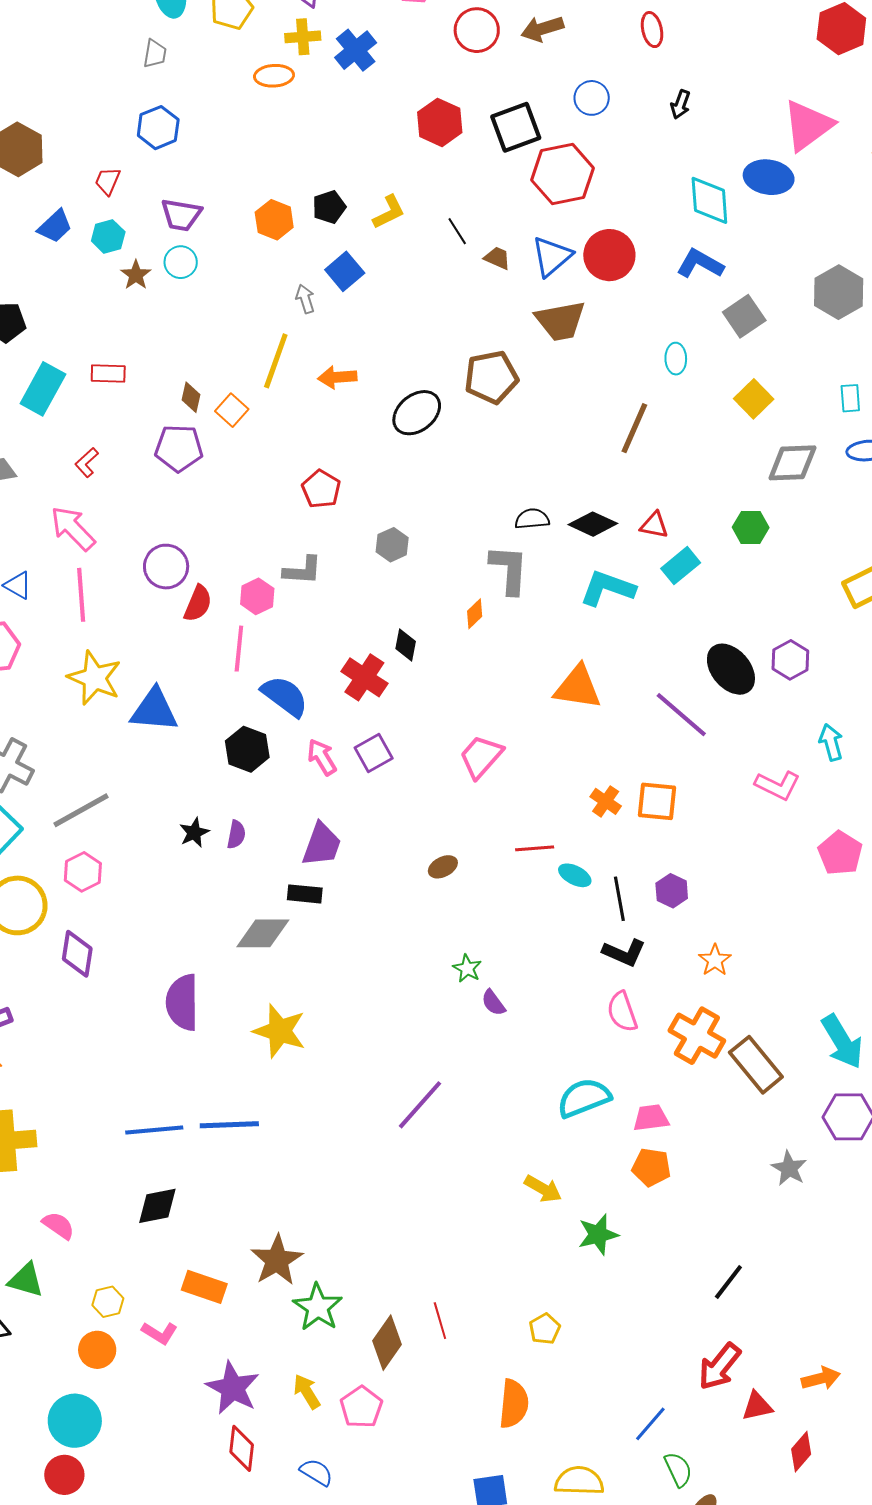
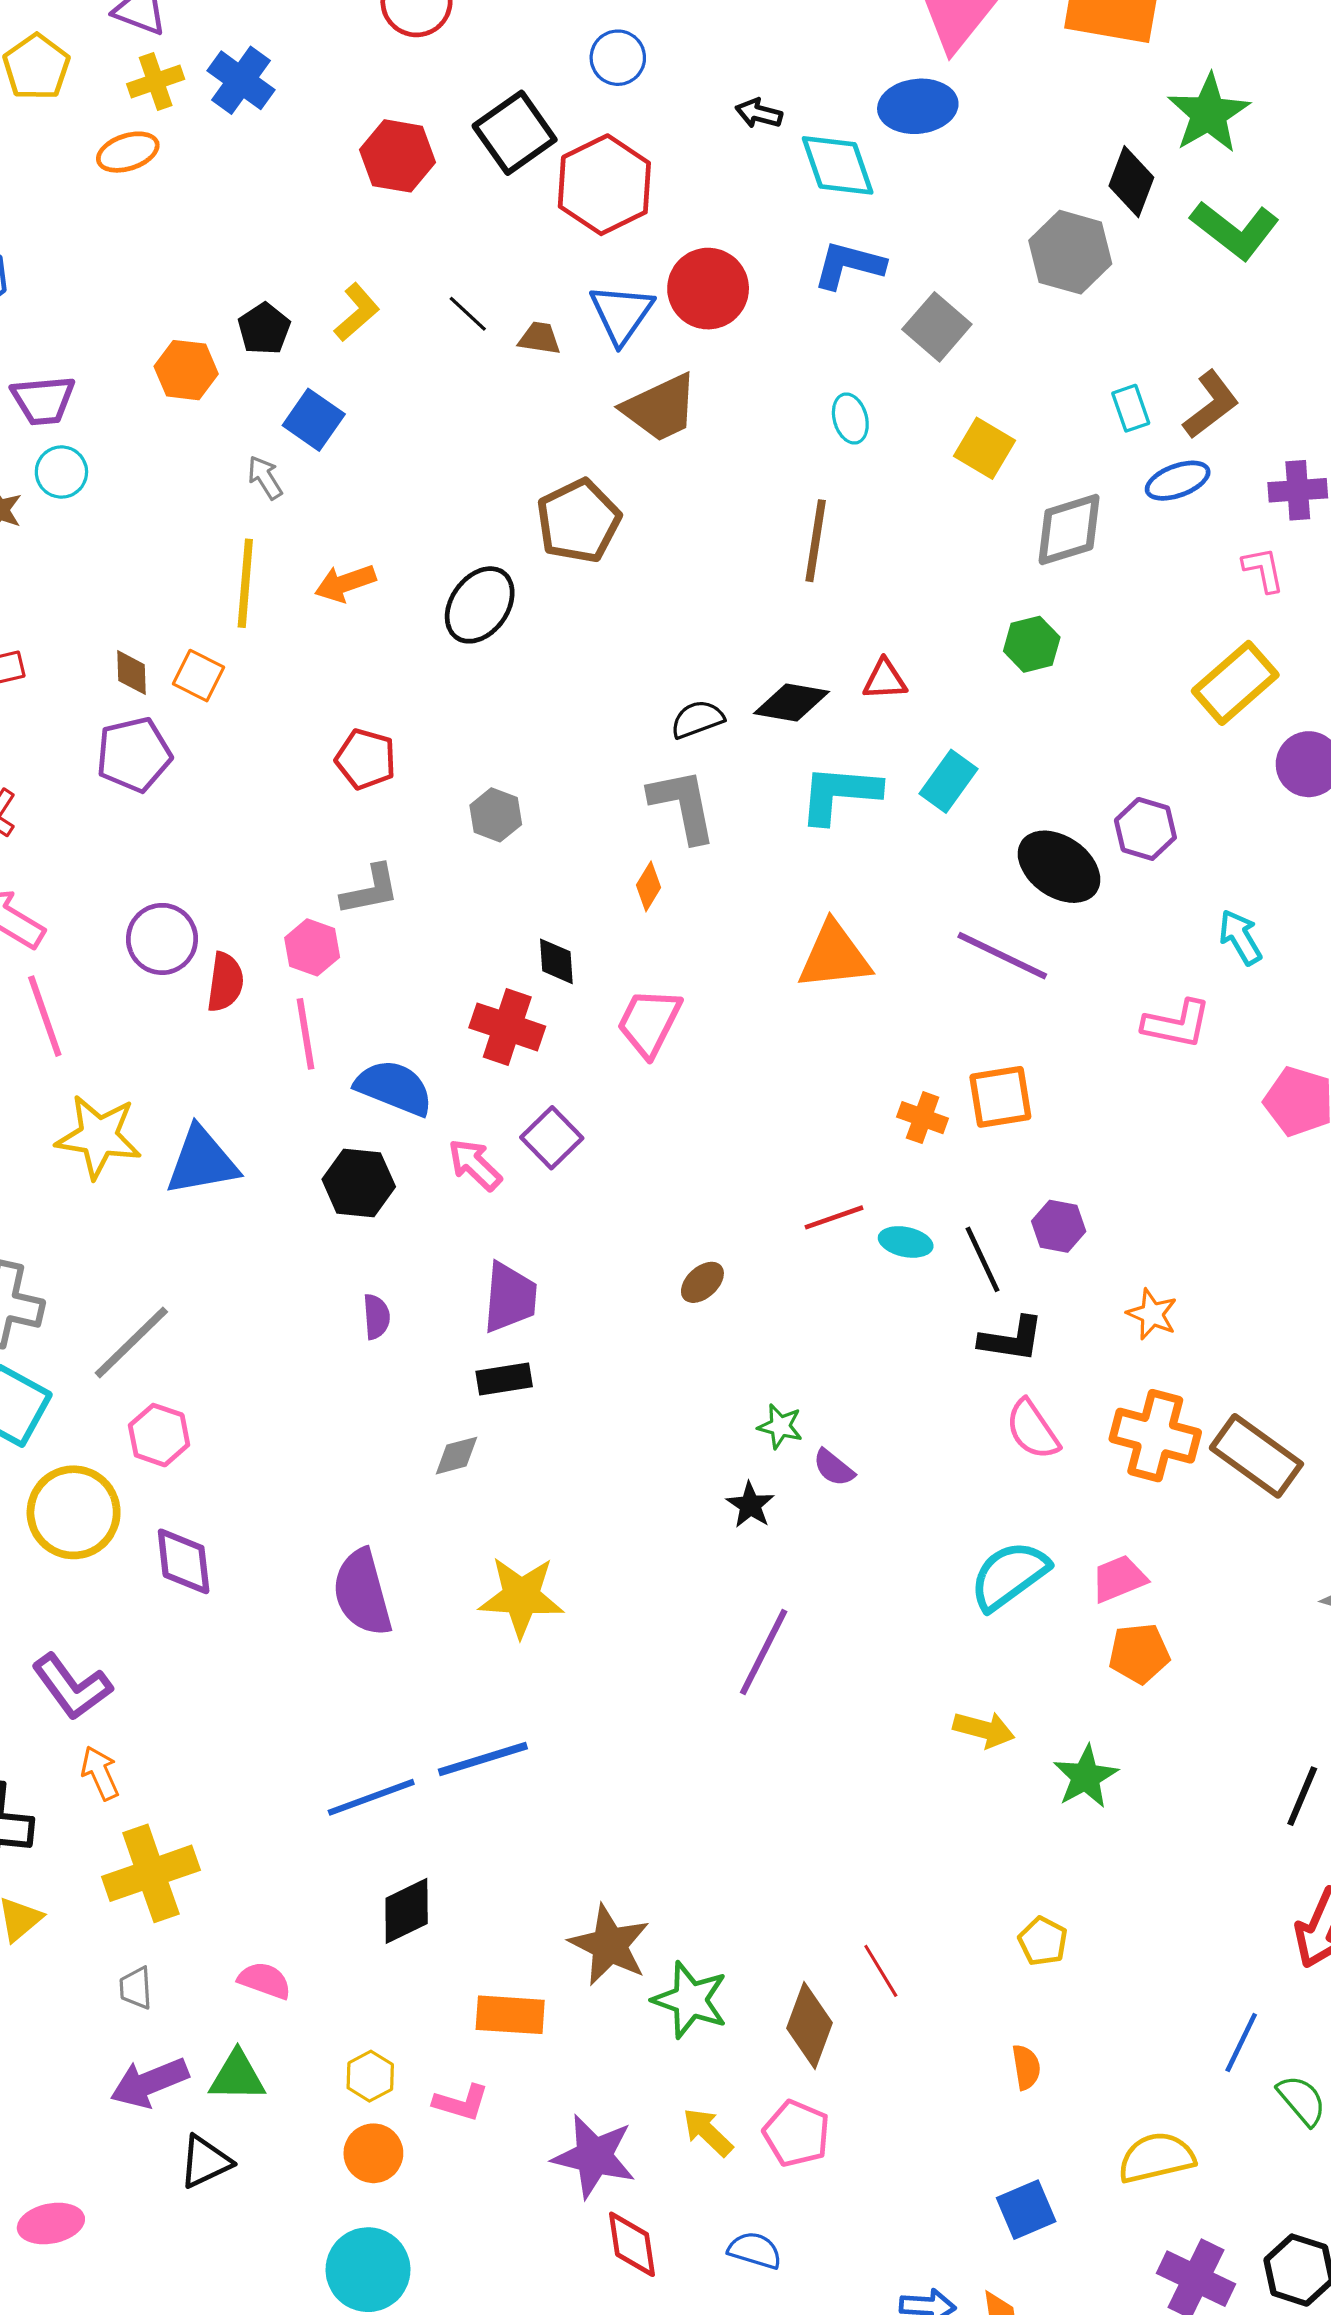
black arrow: (680, 104) -> (759, 113), moved, turned 100
cyan rectangle: (681, 566) -> (949, 781), moved
pink trapezoid: (481, 757) -> (649, 1022), moved
black star: (194, 833) -> (750, 1505), moved
gray diamond: (263, 933) -> (457, 1456), size x0.6
orange semicircle: (514, 1404) -> (1026, 2067), size x0.6

